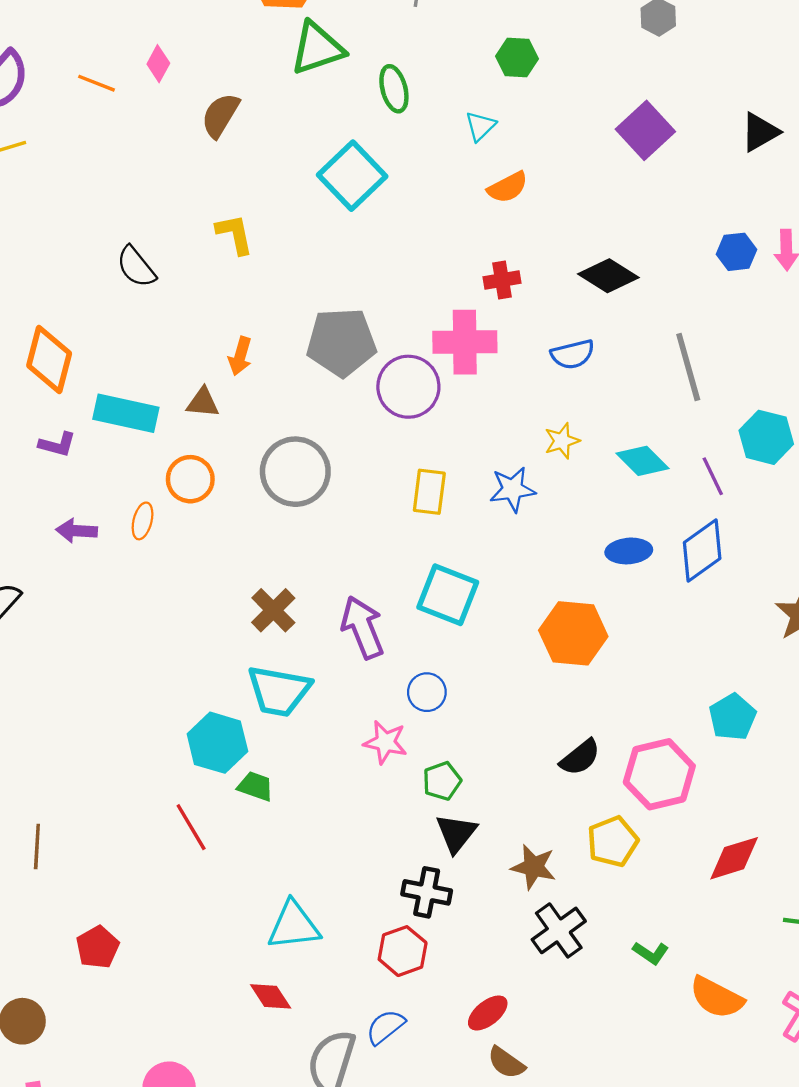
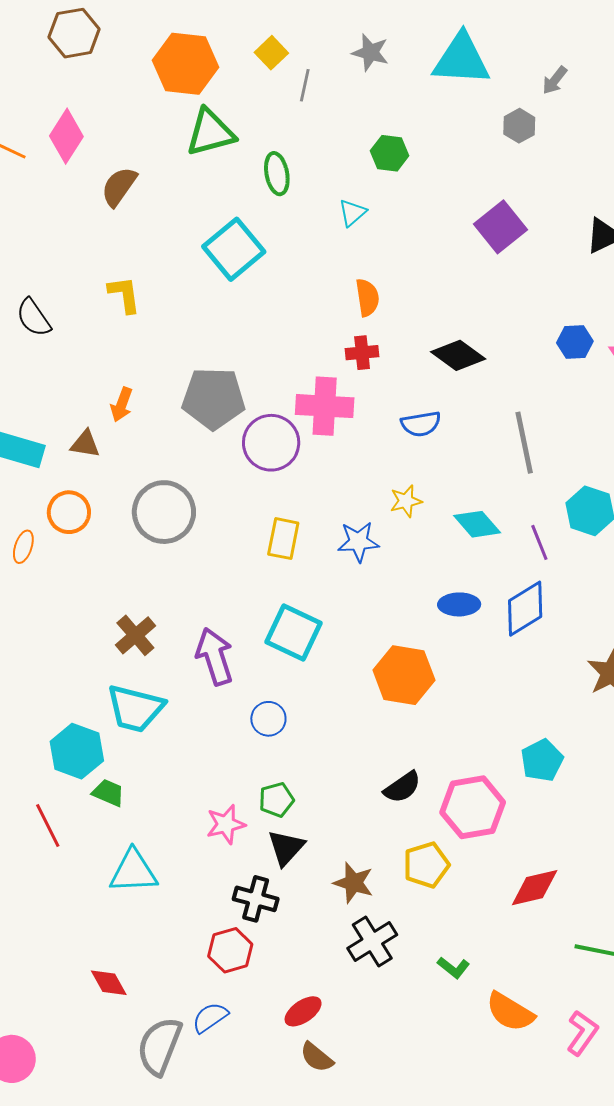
pink diamond: (158, 64) -> (66, 136), size x1.6
orange semicircle: (508, 187) -> (367, 298), moved, turned -75
pink star: (385, 742) -> (226, 824), moved, turned -30
cyan triangle: (294, 926) -> (133, 871), moved

